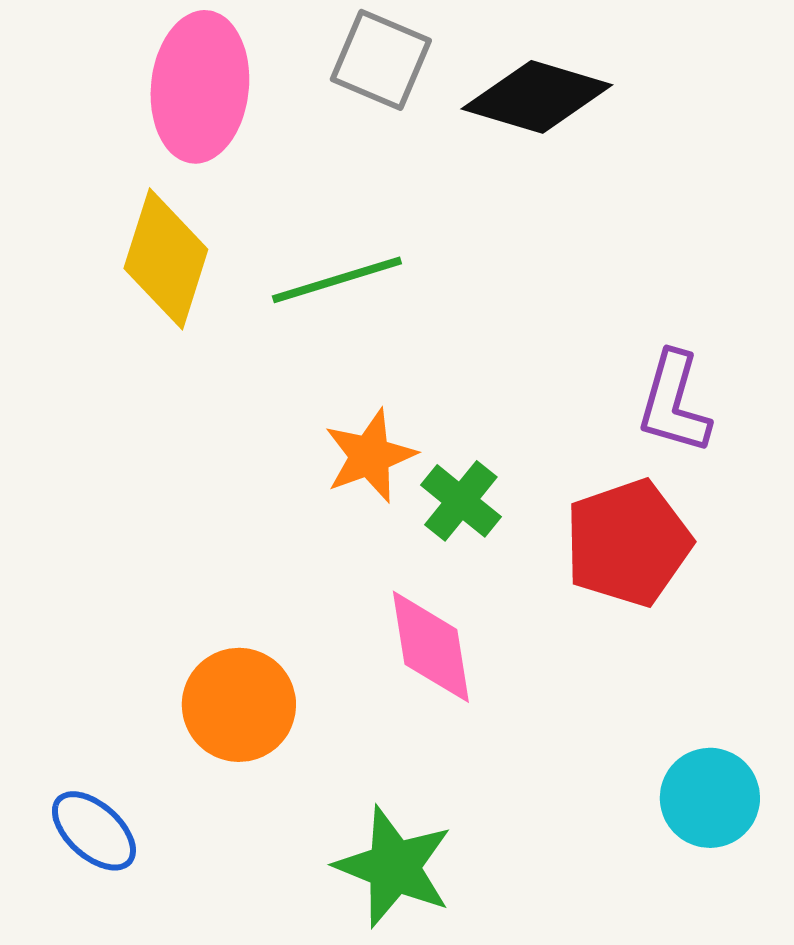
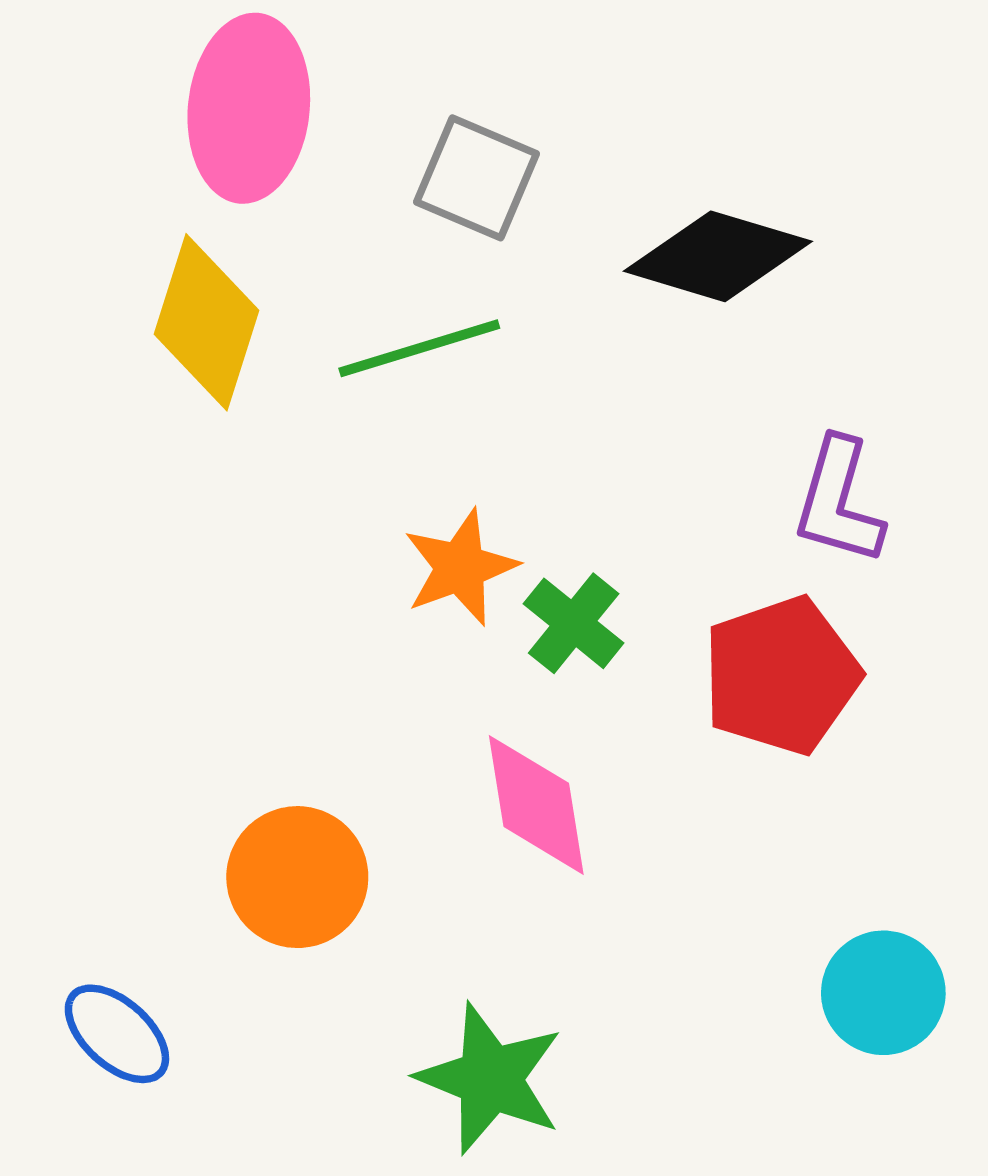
gray square: (381, 60) -> (476, 178), moved
black diamond: (537, 97) -> (718, 256), moved

